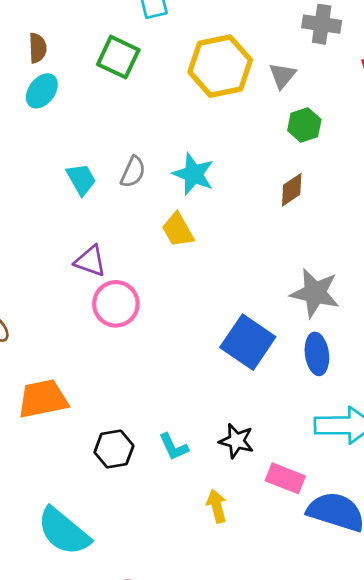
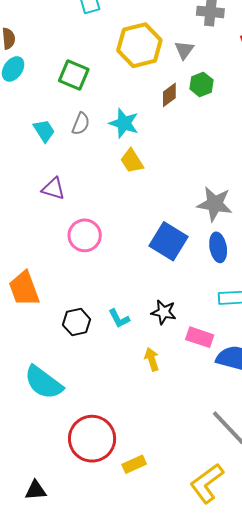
green square: (118, 57) -> (74, 75), moved
brown diamond: (292, 190) -> (169, 95), moved
yellow trapezoid: (178, 230) -> (132, 161), moved
pink circle: (116, 304) -> (85, 235), moved
orange trapezoid: (43, 399) -> (24, 289), turned -96

